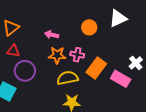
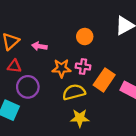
orange circle: (89, 27) -> (85, 37), moved
pink arrow: (52, 35) -> (39, 46), moved

